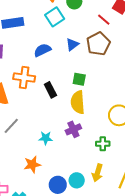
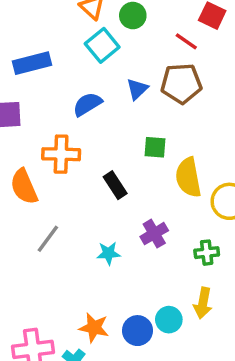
brown pentagon: (98, 44) -> (181, 83), turned 30
black rectangle: (50, 90) -> (115, 185), moved
yellow semicircle: (78, 102) -> (188, 177), moved
orange star: (32, 164) -> (94, 328), moved, turned 30

